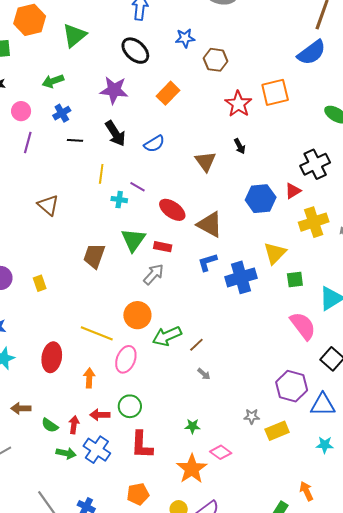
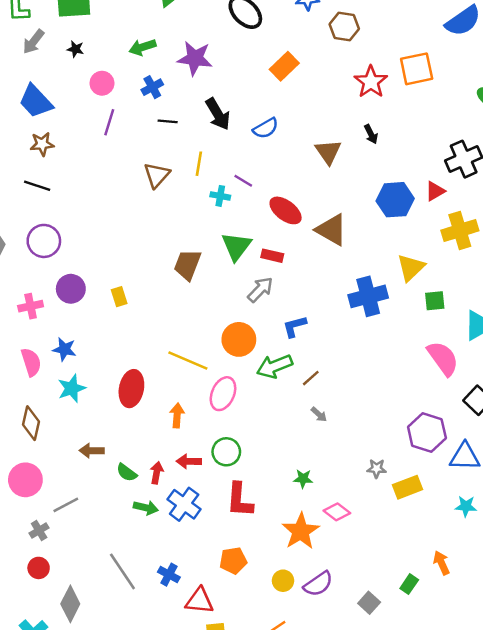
purple star: (114, 90) -> (195, 58), moved
brown triangle: (48, 205) -> (157, 175), moved, turned 30
blue L-shape: (207, 262) -> (295, 326), moved

